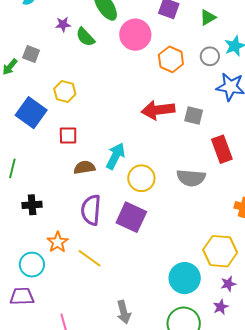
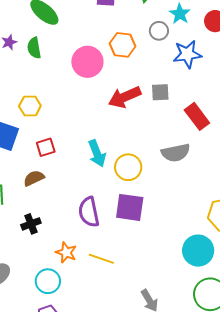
pink circle: (135, 35) -> (87, 62), moved
green semicircle: (85, 37) -> (34, 48), turned 50
cyan arrow: (115, 156) -> (97, 153), turned 148
brown semicircle: (84, 167) -> (34, 178), moved

